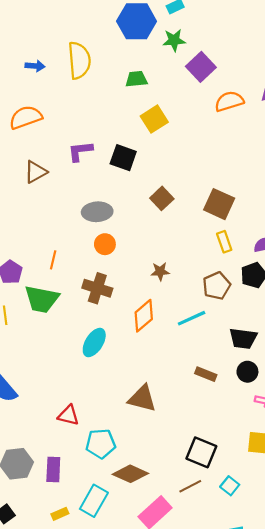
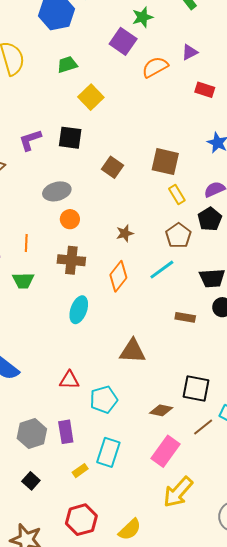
green star: (174, 40) -> (143, 17), moved
green trapezoid: (42, 299) -> (23, 281), size x0.7
brown diamond: (130, 474) -> (161, 410), moved, size x0.7
brown line: (190, 486) -> (203, 427), moved

